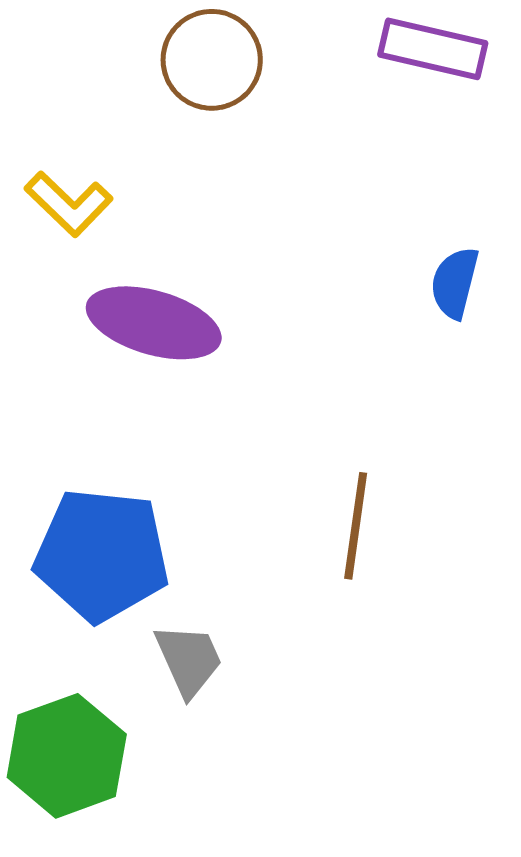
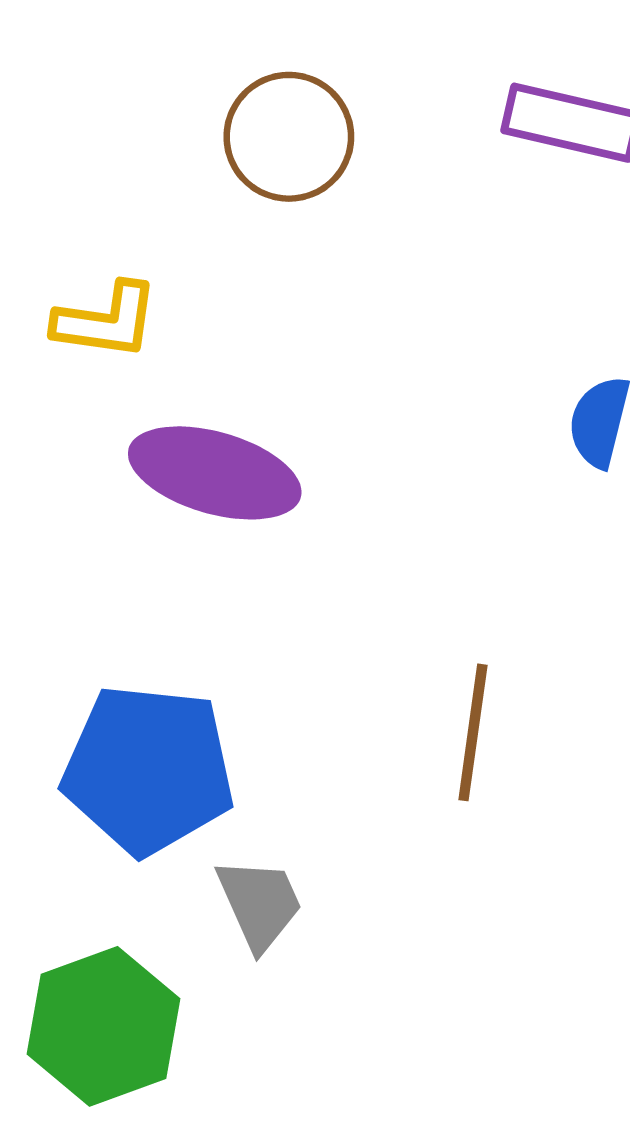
yellow L-shape: (69, 204) -> (106, 321), turned -36

